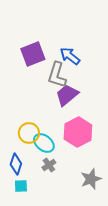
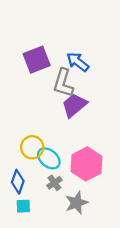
pink hexagon: (78, 132) -> (87, 164), moved
gray star: (91, 179) -> (77, 203), moved

